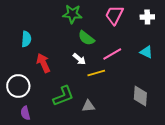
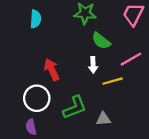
cyan semicircle: (26, 39) -> (36, 19), moved
white arrow: (79, 59) -> (93, 65), turned 48
white circle: (18, 86) -> (37, 98), moved

